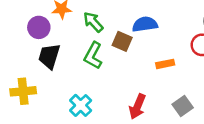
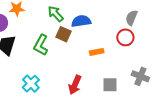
green arrow: (93, 22) -> (56, 14), moved
gray square: (183, 106) -> (110, 85), turned 35

